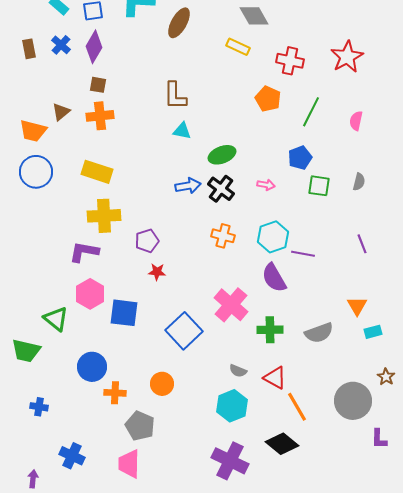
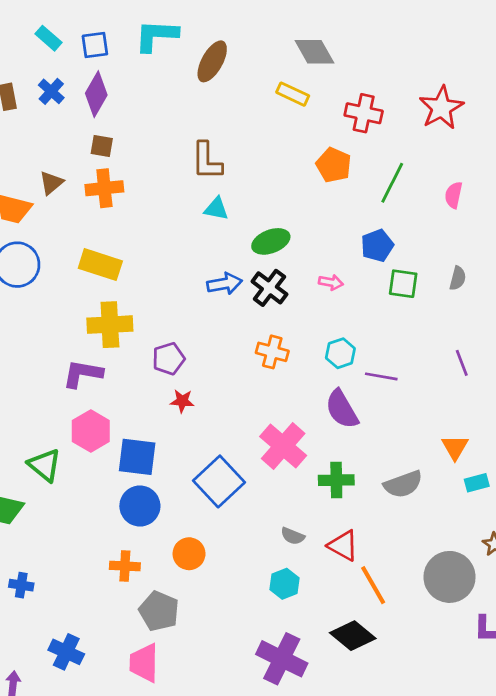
cyan hexagon: (273, 237) -> (340, 353), size x0.7
blue circle: (92, 367) -> (140, 506), moved
cyan hexagon: (232, 406) -> (284, 584), size x0.7

